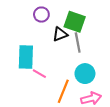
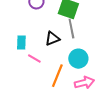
black triangle: (60, 34) -> (52, 39), moved
cyan rectangle: (26, 57) -> (21, 43), size x0.6

